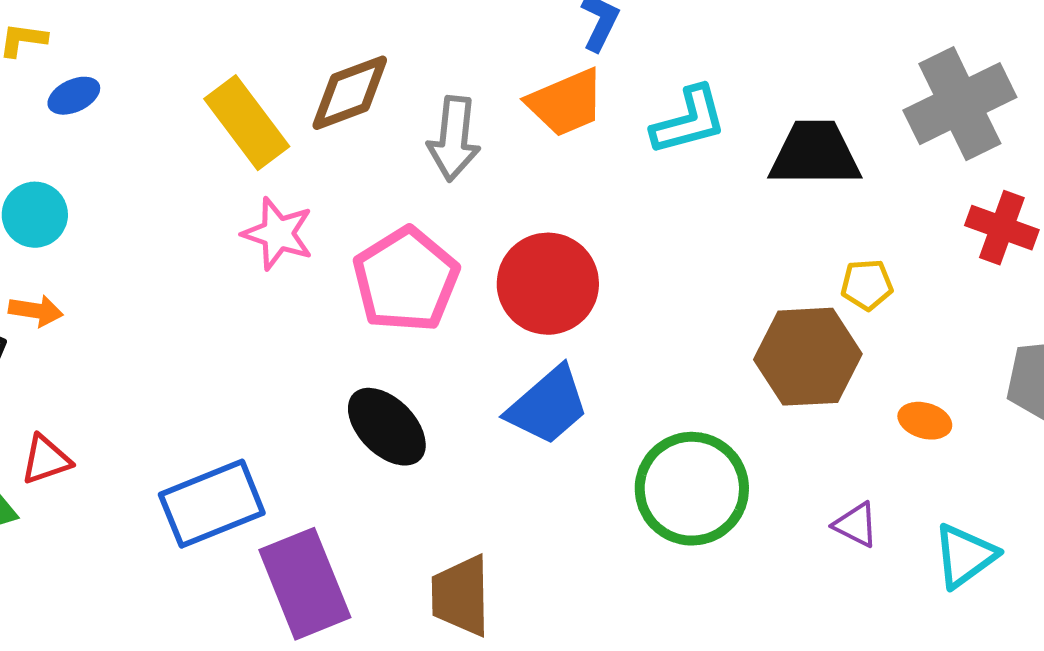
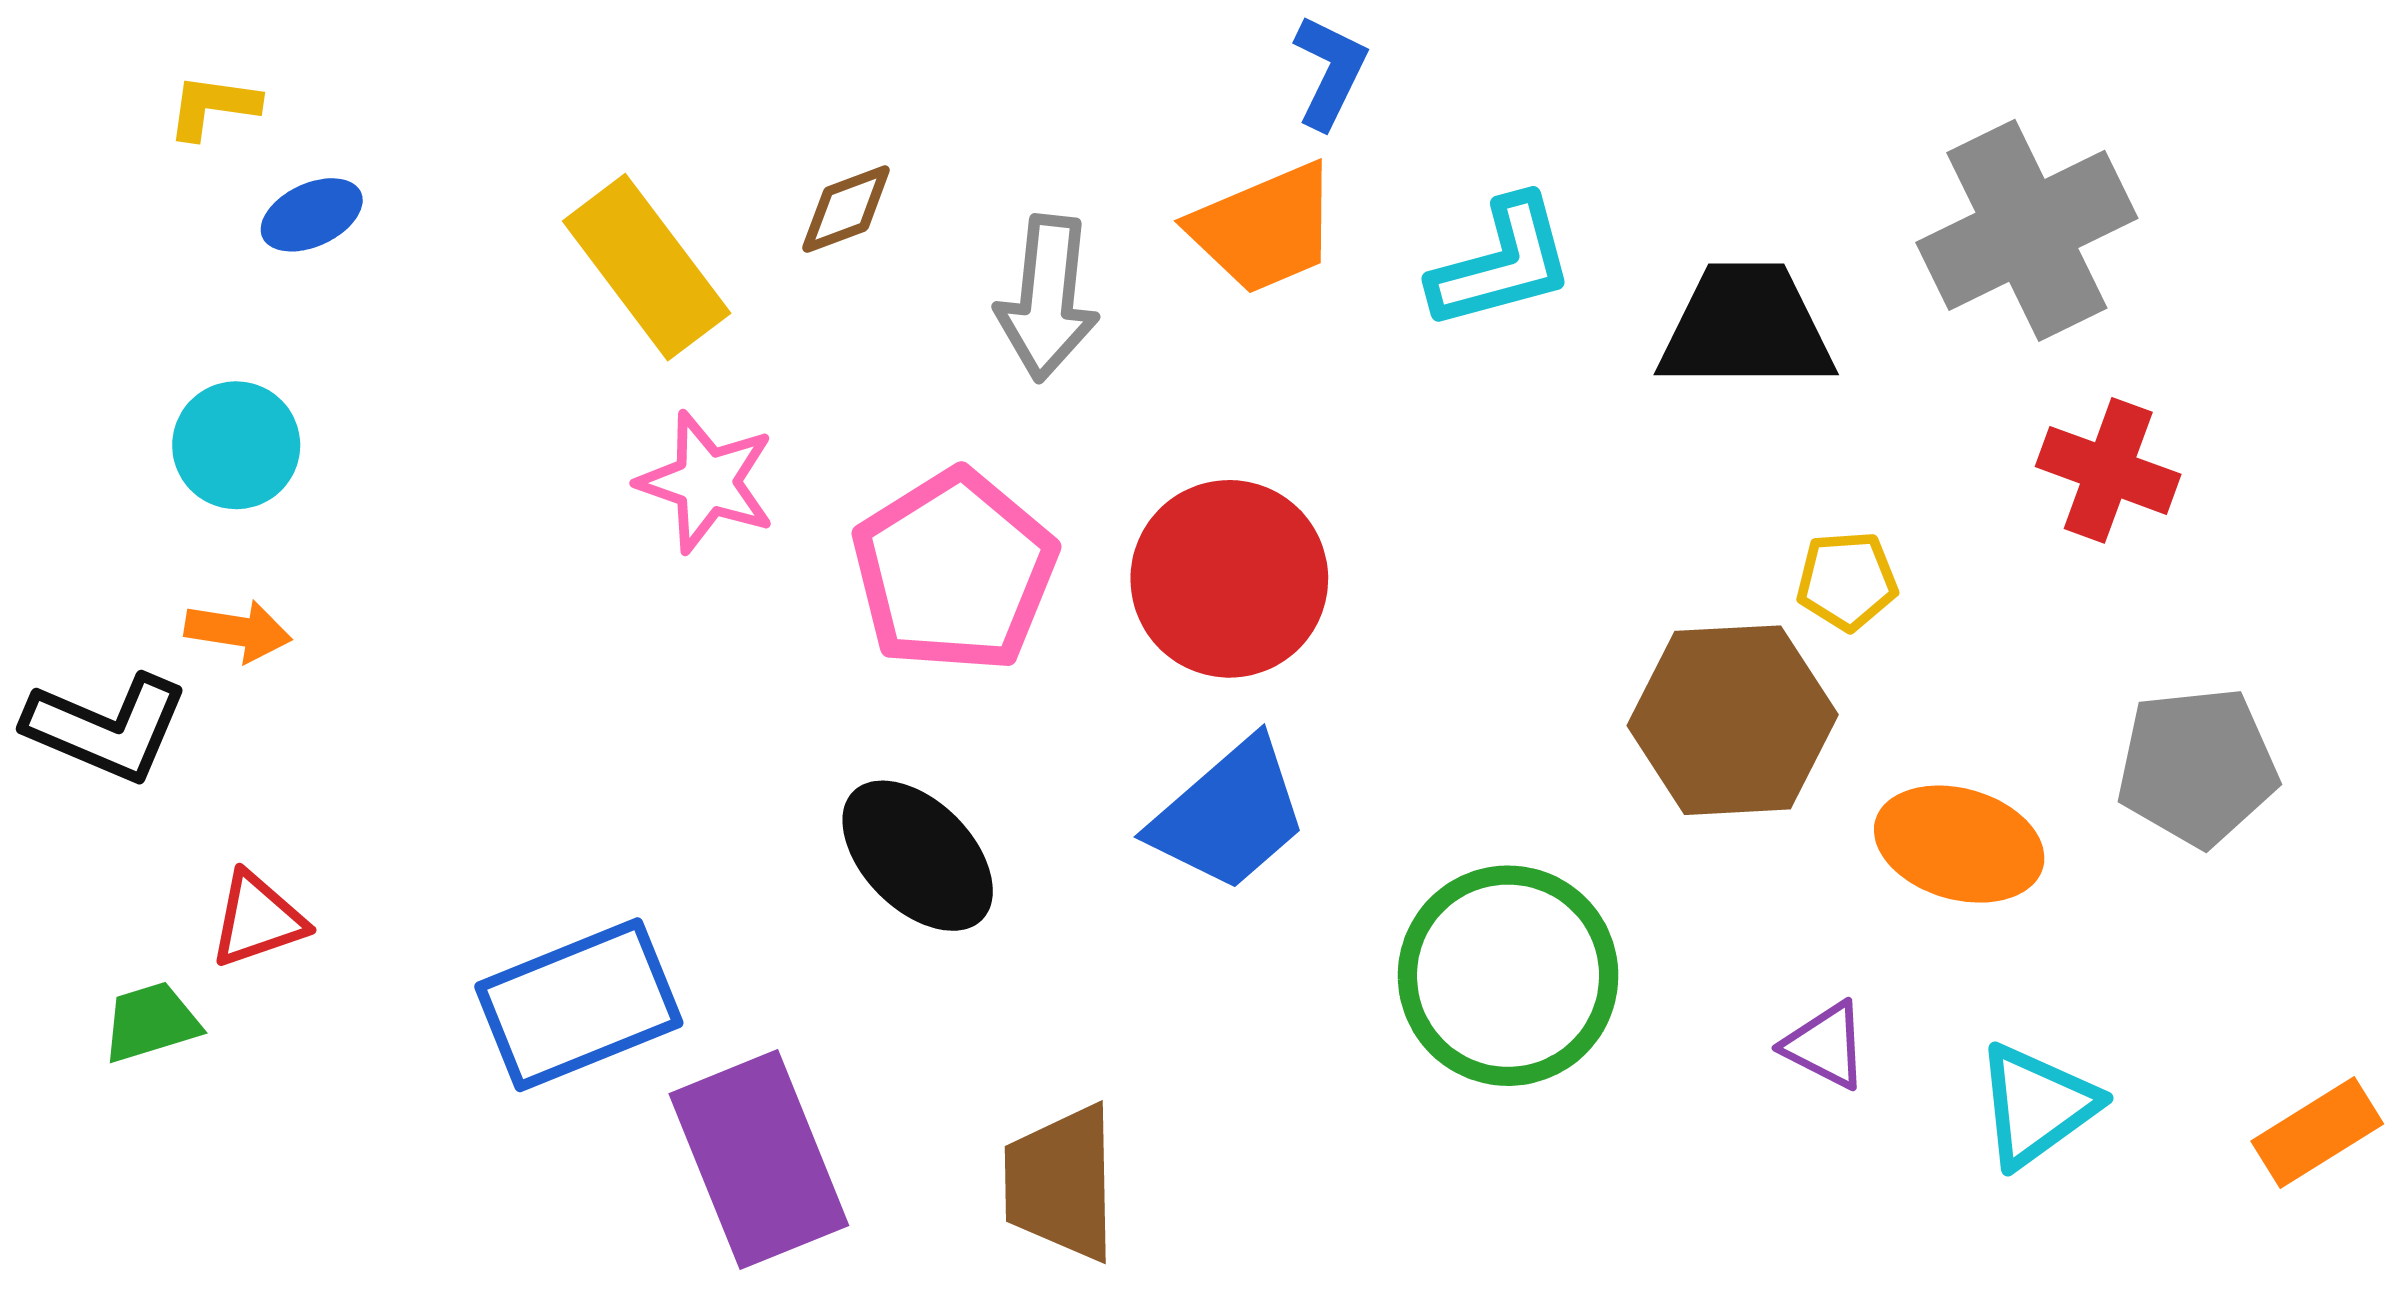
brown diamond: (350, 93) -> (846, 209), size x0.6
orange ellipse: (925, 421) -> (1959, 844), size x1.6

